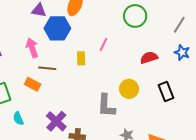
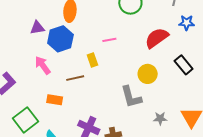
pink line: (103, 45) -> (109, 40), turned 72
red semicircle: (149, 58) -> (157, 38), size x1.4
brown line: (47, 68) -> (75, 78), moved

